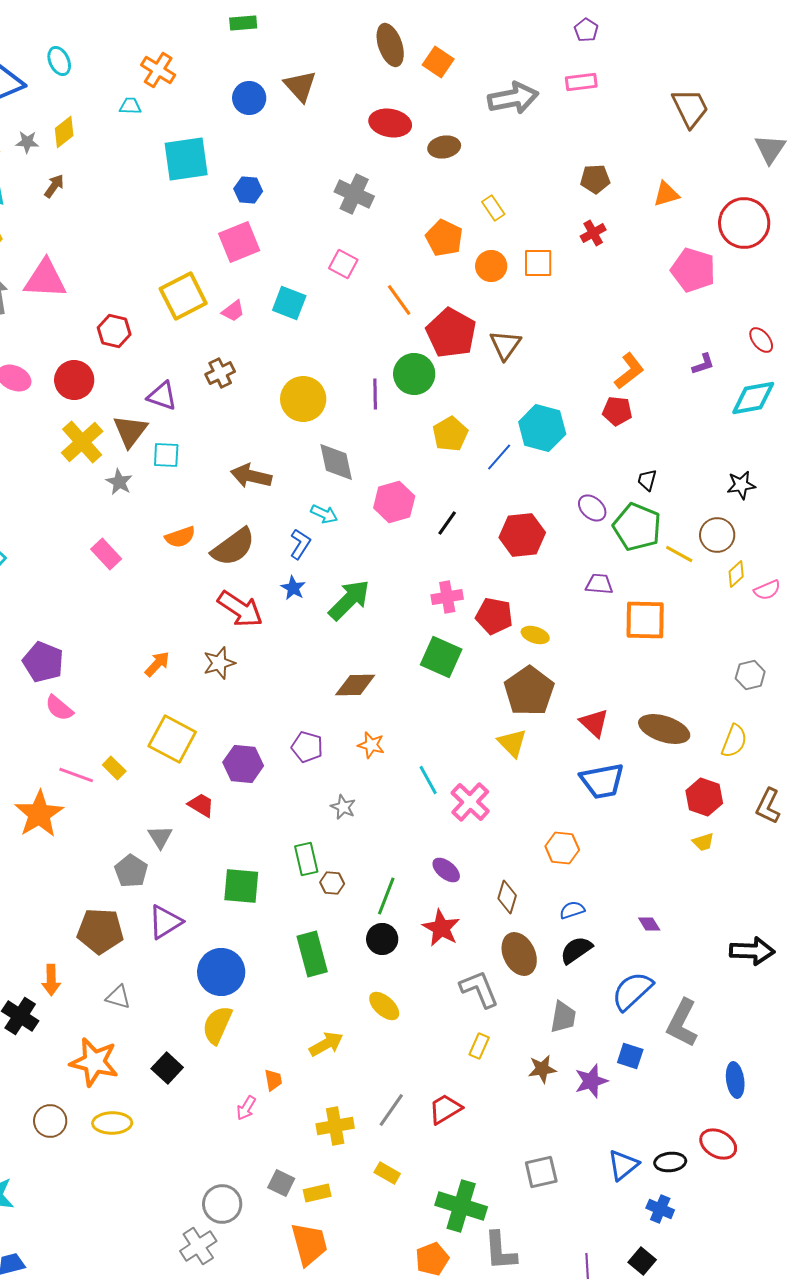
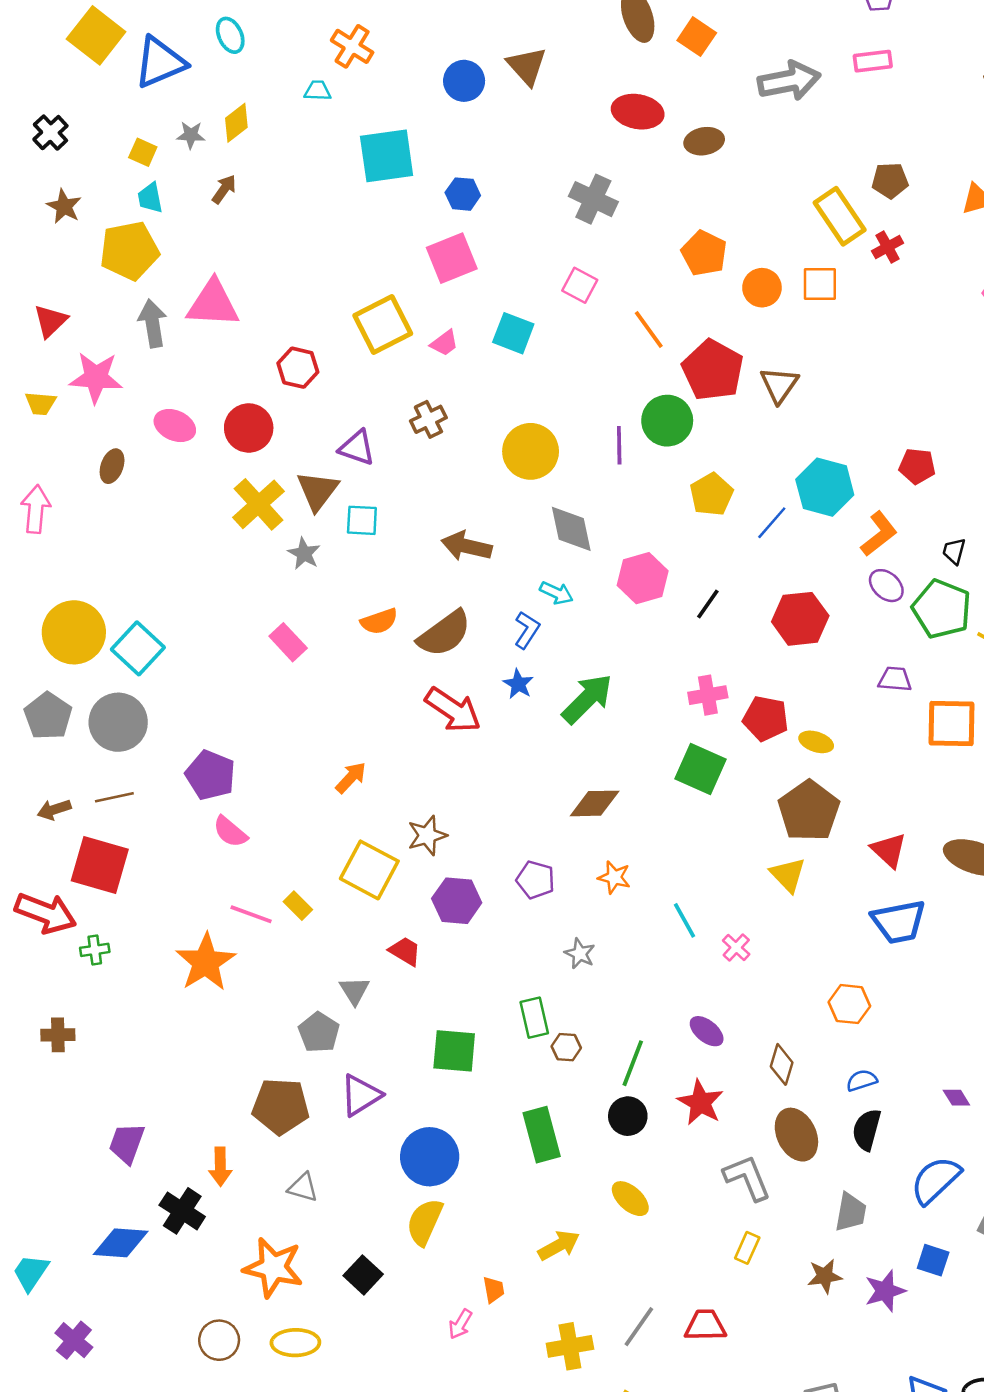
yellow rectangle: (493, 208) -> (840, 216), moved, size x1.8
orange L-shape: (629, 371) -> (879, 534), moved
brown star: (219, 663) -> (427, 835), moved
pink cross: (470, 802) -> (736, 947), size x0.6
black semicircle: (576, 950) -> (867, 1130), turned -40
red trapezoid: (445, 1109) -> (705, 1325), turned 30

